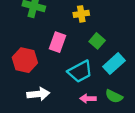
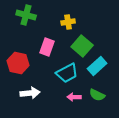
green square: (97, 41) -> (82, 46), size x1.5

